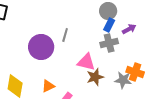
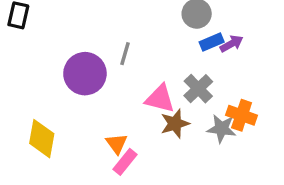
blue rectangle: (109, 25) -> (212, 42), moved, turned 40
gray cross: (109, 43) -> (198, 89), moved, turned -30
orange triangle: (48, 86) -> (117, 144), moved, turned -40

